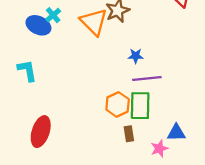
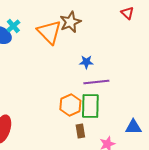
blue triangle: (176, 133) -> (133, 127), moved

